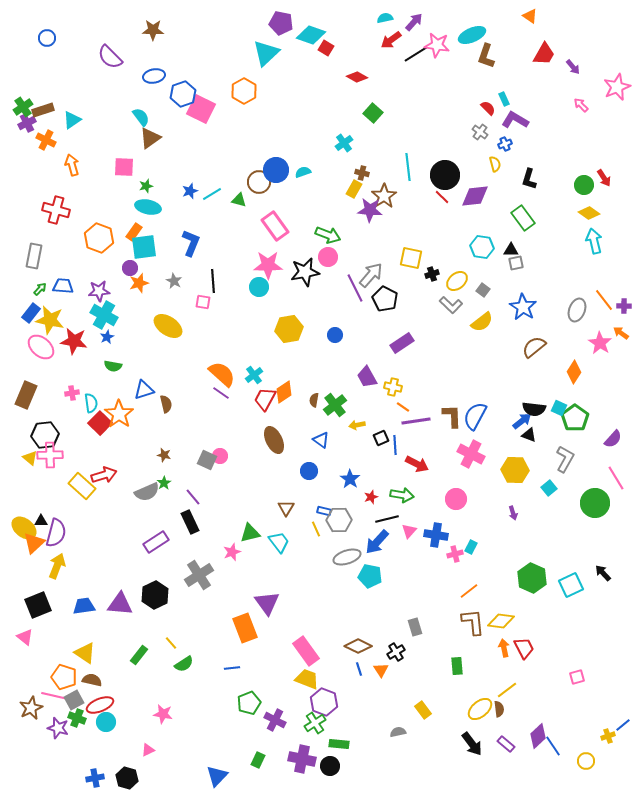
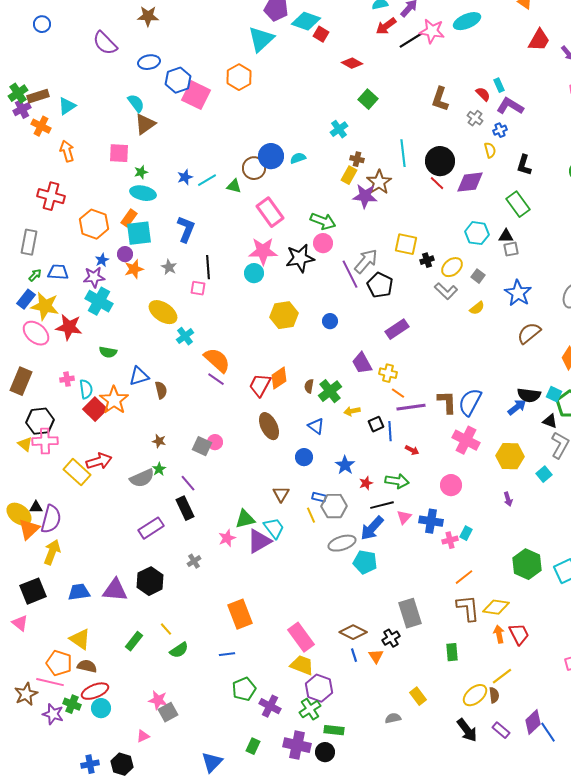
brown L-shape: (486, 56) -> (440, 99), moved
yellow semicircle: (482, 322) -> (477, 308), size x0.7
blue star: (107, 337) -> (102, 260), moved
cyan cross: (254, 375) -> (185, 336), moved
black triangle: (529, 435) -> (550, 421), moved
red arrow: (417, 464) -> (412, 450), size x0.6
gray cross: (199, 575) -> (194, 561), size x0.5
purple triangle: (267, 603) -> (259, 541), moved, turned 36
gray rectangle: (415, 627) -> (410, 613), size x1.6
gray square: (74, 700) -> (168, 712), moved

